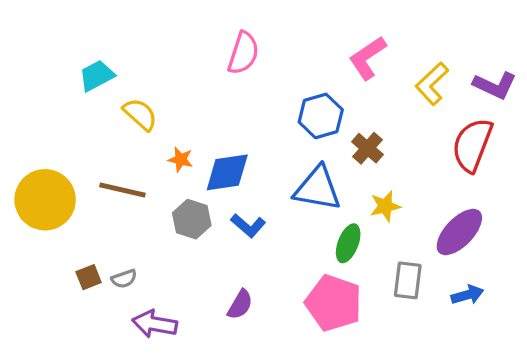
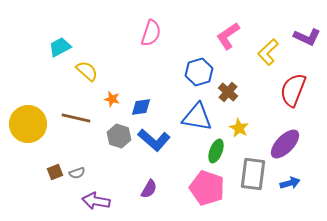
purple L-shape: (495, 85) -> (307, 37), moved
blue diamond: (227, 172) -> (141, 107), size x0.7
yellow star: (385, 206) -> (239, 128), turned -30
blue L-shape: (248, 226) -> (154, 140), size x1.5
gray rectangle: (408, 280) -> (253, 174), size x1.4

